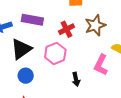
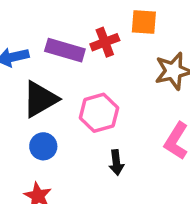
red cross: (66, 29) -> (105, 42), moved
black arrow: (76, 79) -> (116, 163), moved

